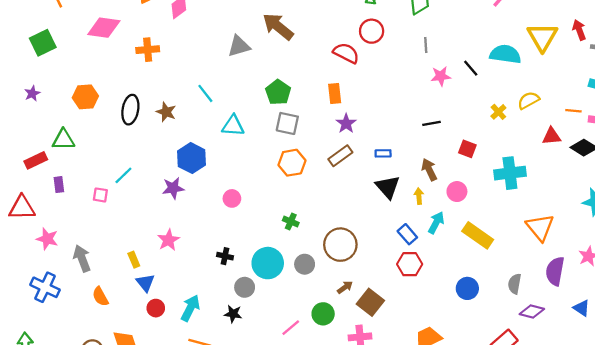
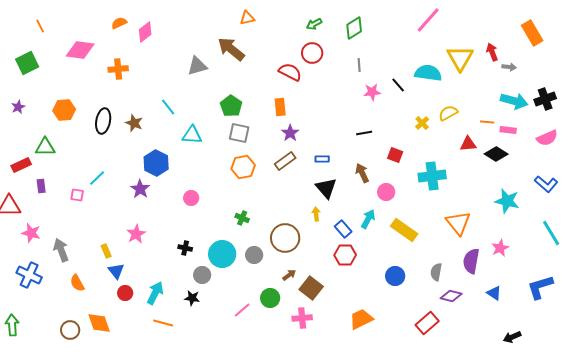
purple star: (173, 188) -> (140, 189), turned -30
yellow arrow: (419, 196) -> (316, 214), moved

